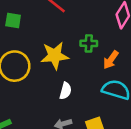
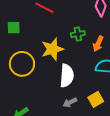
white semicircle: (66, 91) -> (67, 76), size x1.6

